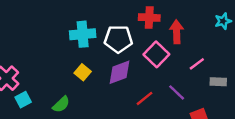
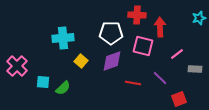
cyan cross: (83, 34) -> (63, 38), moved
pink square: (156, 54) -> (143, 46), turned -30
red line: (144, 98) -> (133, 83), turned 49
cyan square: (23, 100) -> (43, 82), moved, turned 32

